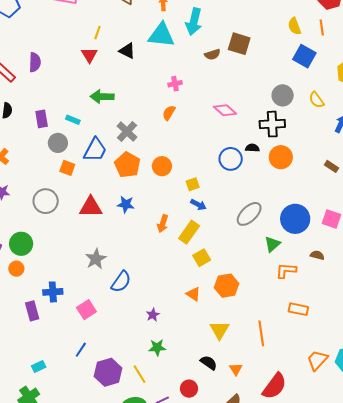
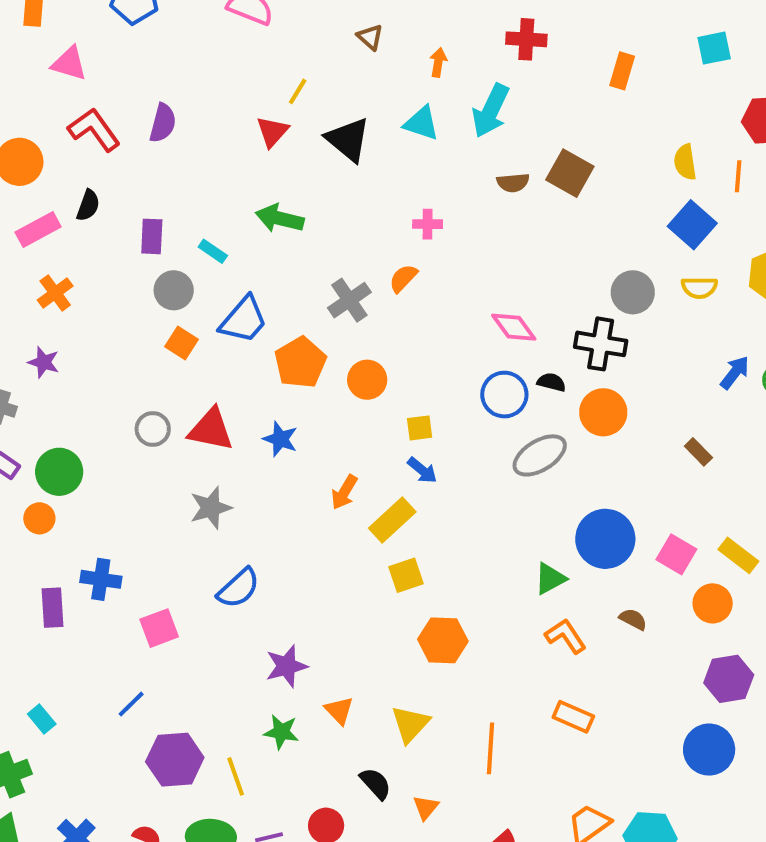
cyan triangle: (161, 35) -> (421, 123), size x0.7
black triangle: (127, 51) -> (348, 140), size x1.4
yellow semicircle: (316, 100) -> (699, 288), moved, turned -66
pink diamond: (225, 110) -> (514, 327), moved
gray cross: (127, 132) -> (349, 300), moved
gray circle: (46, 201) -> (153, 429), moved, size x0.7
gray ellipse: (249, 214) -> (540, 455), moved
gray star: (96, 259) -> (211, 508), moved
orange L-shape: (286, 271) -> (566, 636), turned 40
orange triangle: (193, 294) -> (339, 710), moved
purple star: (153, 315) -> (286, 666), size x1.5
cyan rectangle: (39, 367) -> (42, 719), turned 64

